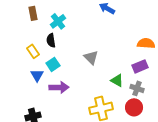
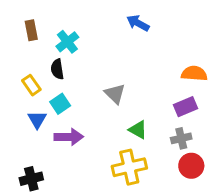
green triangle: (117, 80) -> (138, 130), moved
gray cross: (137, 88) -> (181, 138), turned -32
red circle: (134, 107) -> (191, 166), moved

